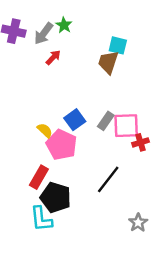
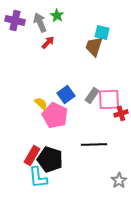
gray arrow: (44, 34) -> (40, 22), turned 120
red rectangle: (39, 177) -> (32, 155), moved
black line: (108, 179) -> (94, 144), turned 50

